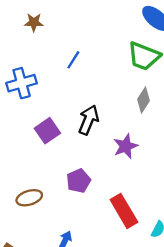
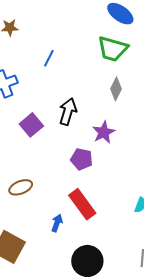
purple pentagon: (78, 181) -> (82, 159), moved, turned -30
red rectangle: (124, 211) -> (82, 204), moved

